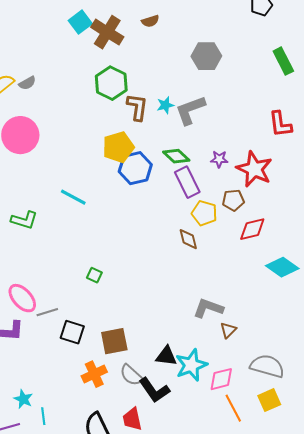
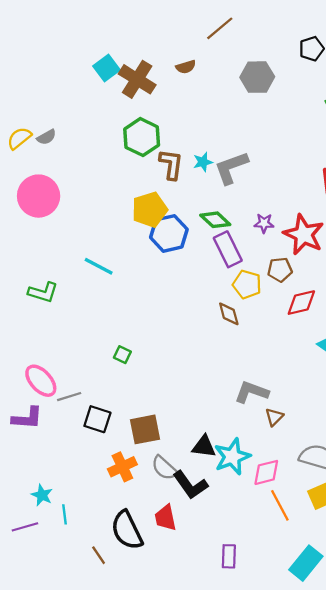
gray hexagon: (206, 56) -> (257, 77), moved

